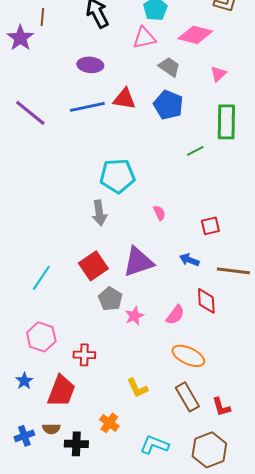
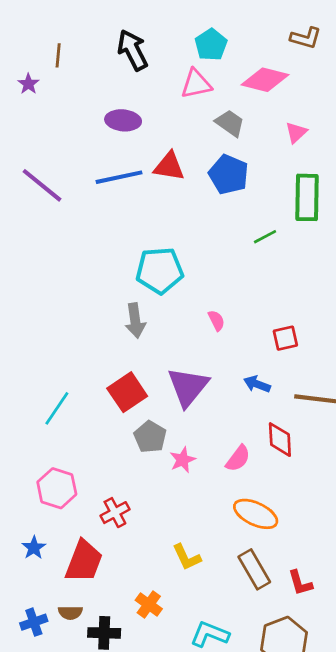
purple star: (20, 38) -> (28, 84), size x0.6
purple triangle: (138, 262) -> (188, 387), turned -32
red cross: (84, 355) -> (115, 513), turned -30

